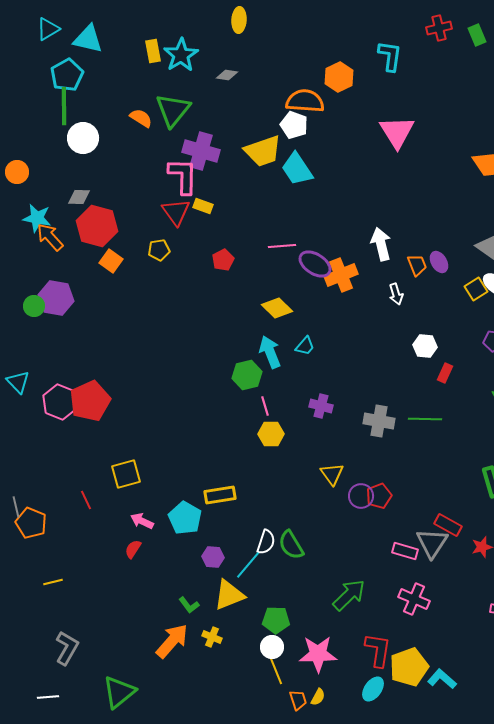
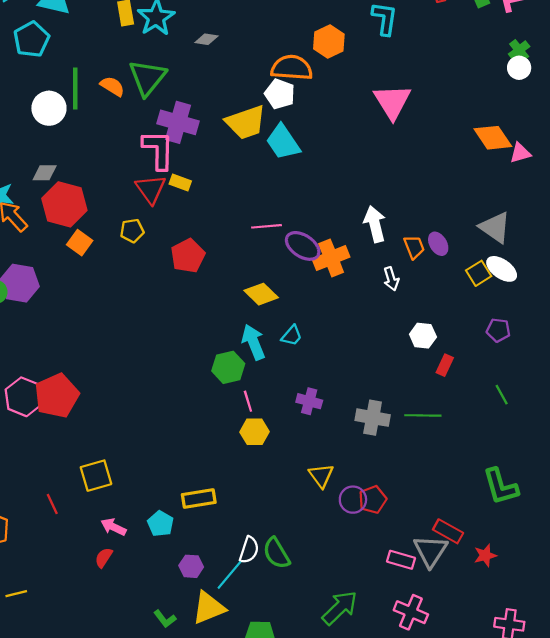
green line: (64, 106) -> (75, 89), moved
red pentagon: (223, 260) -> (188, 256), moved, size x1.4
cyan pentagon: (185, 518) -> (160, 524), size x0.7

